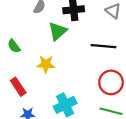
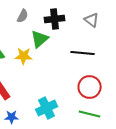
yellow star: (46, 64) -> (24, 56), moved

